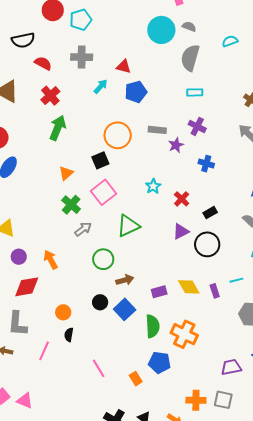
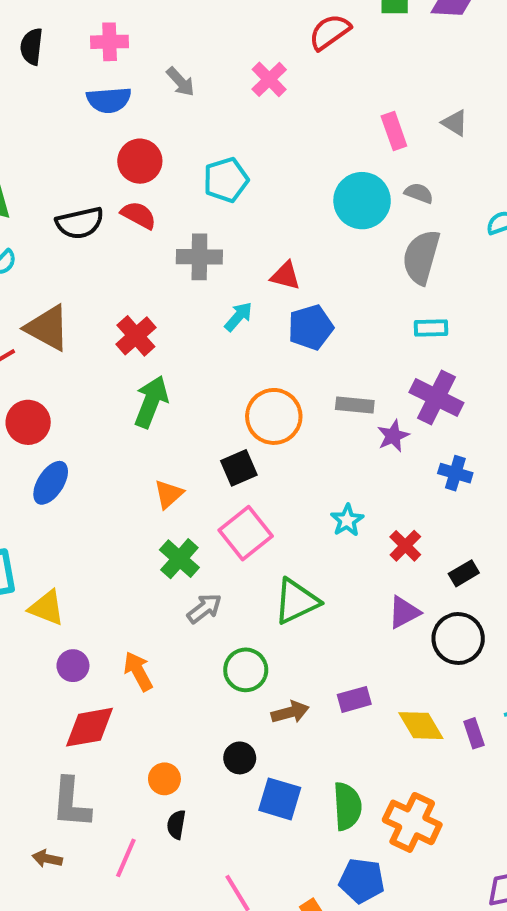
cyan pentagon: (81, 20) -> (226, 180), moved
red semicircle: (43, 63) -> (139, 215), moved
purple cross: (197, 126) -> (436, 398), size x1.4
purple rectangle: (159, 292) -> (354, 699), moved
blue square: (125, 309) -> (280, 799), moved, turned -30

